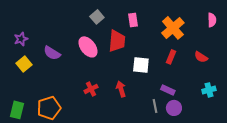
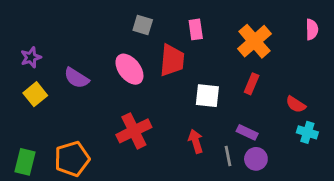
gray square: (97, 17) -> (143, 25), turned -32
red semicircle: (201, 57) -> (296, 104), moved
red cross: (91, 89) -> (134, 131), size x1.6
red arrow: (121, 89) -> (196, 141), moved
cyan cross: (209, 90) -> (307, 132), turned 32

